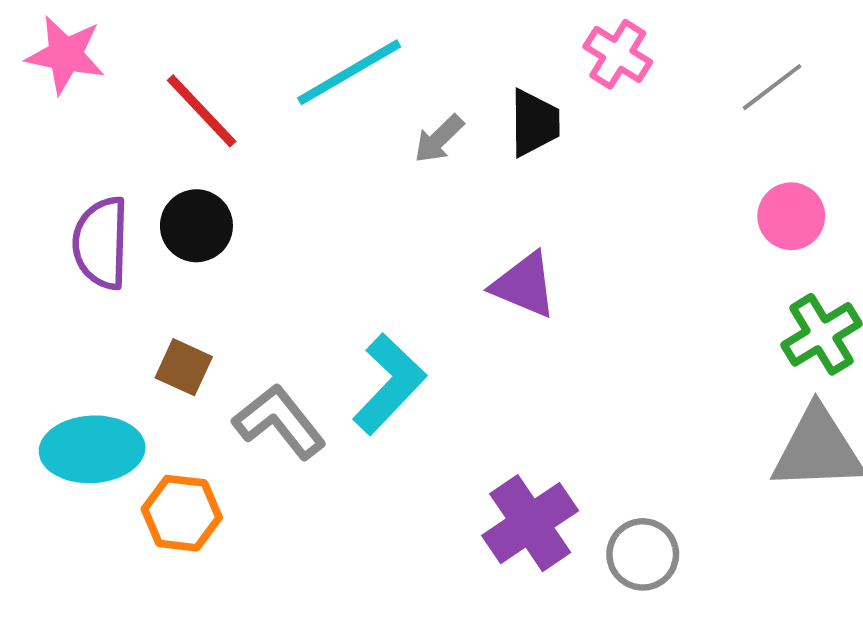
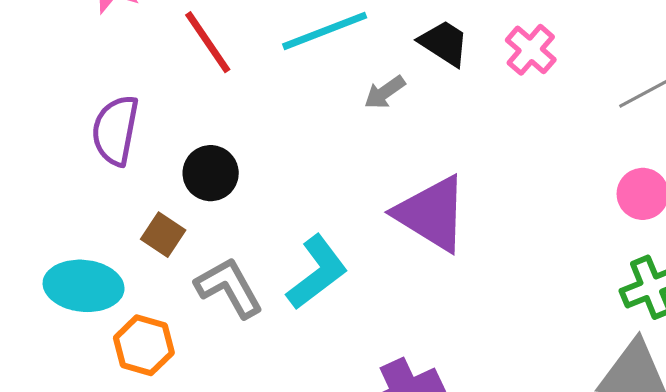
black trapezoid: (534, 123) -> (444, 43), moved, turned -66
black circle: (196, 226) -> (211, 173), moved
purple triangle: (524, 285) -> (432, 214), size x1.5

